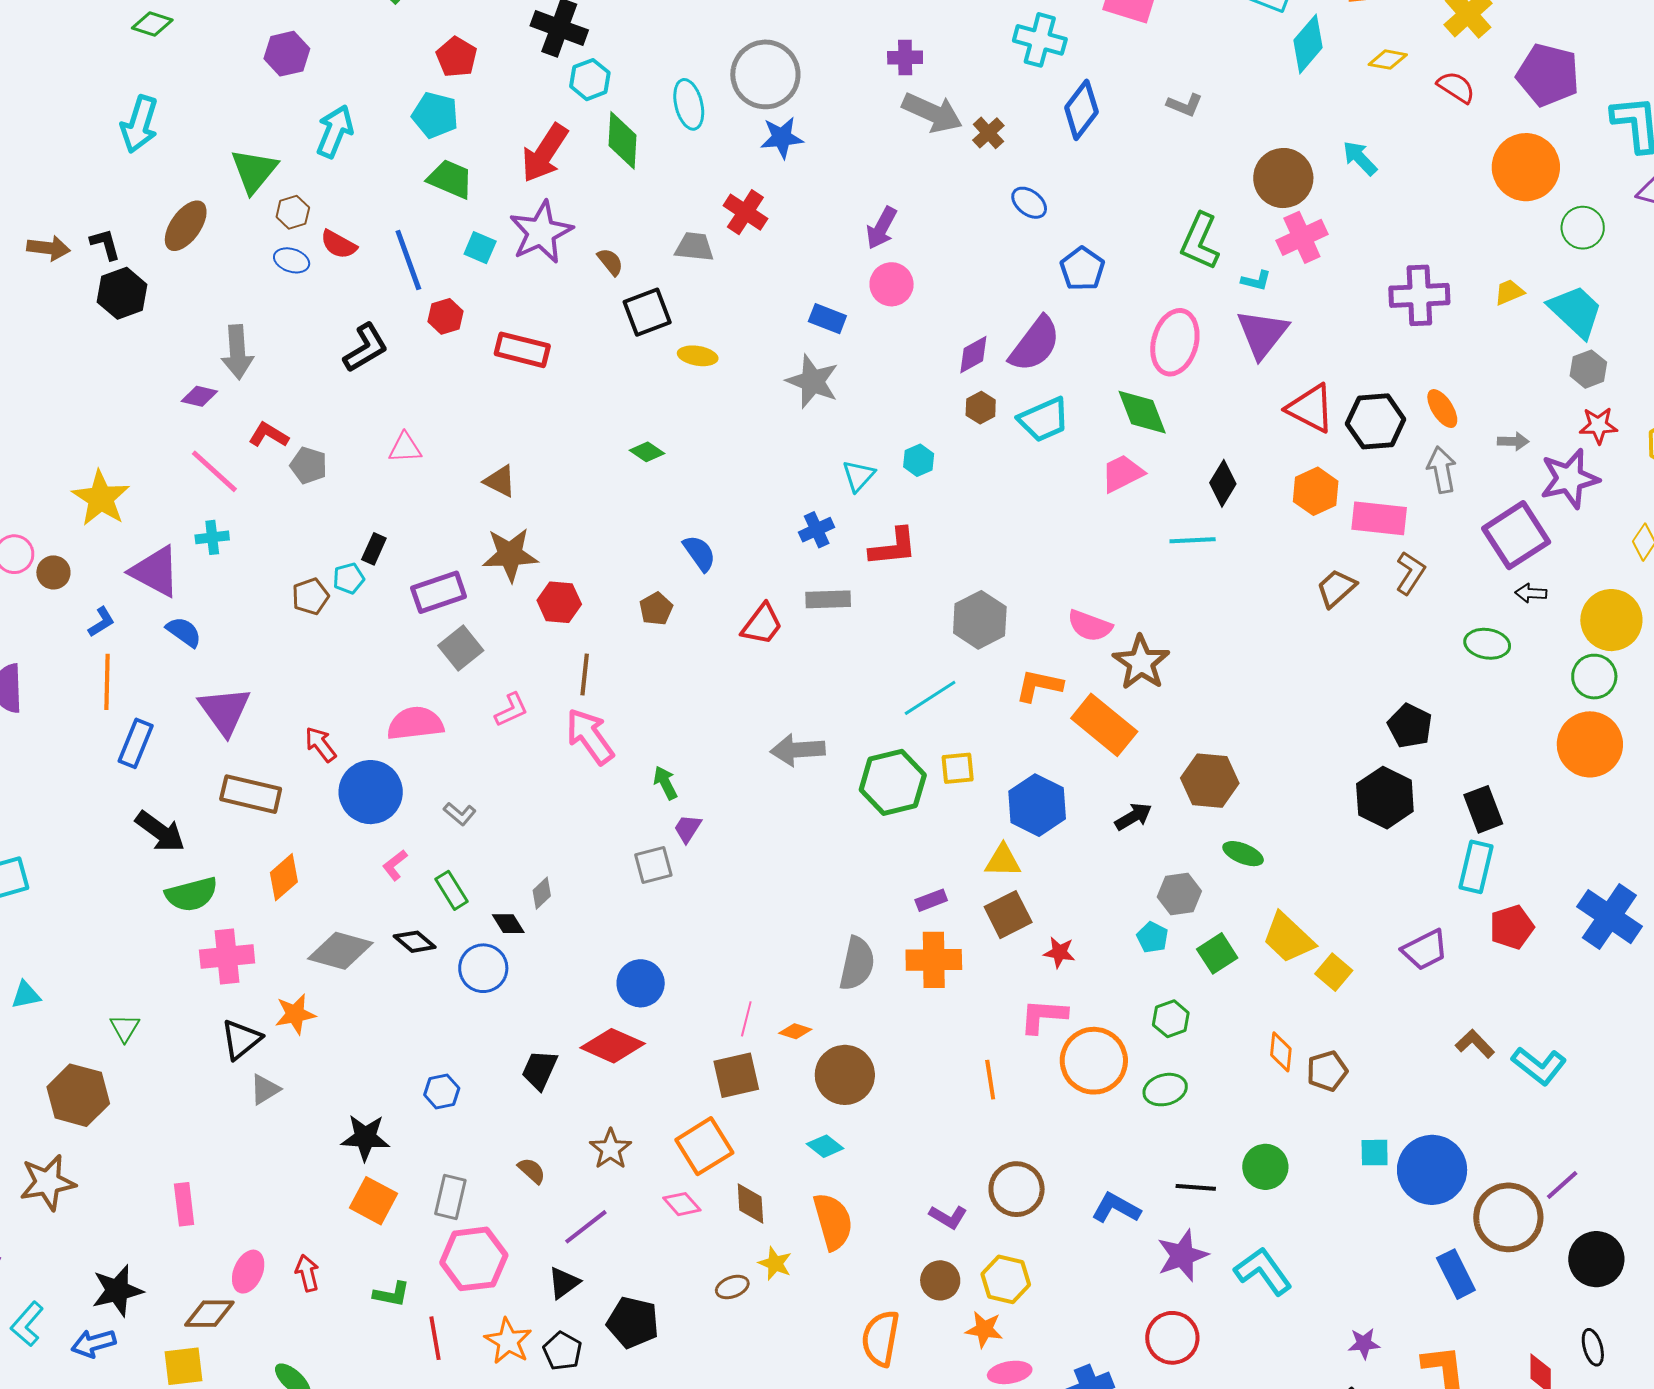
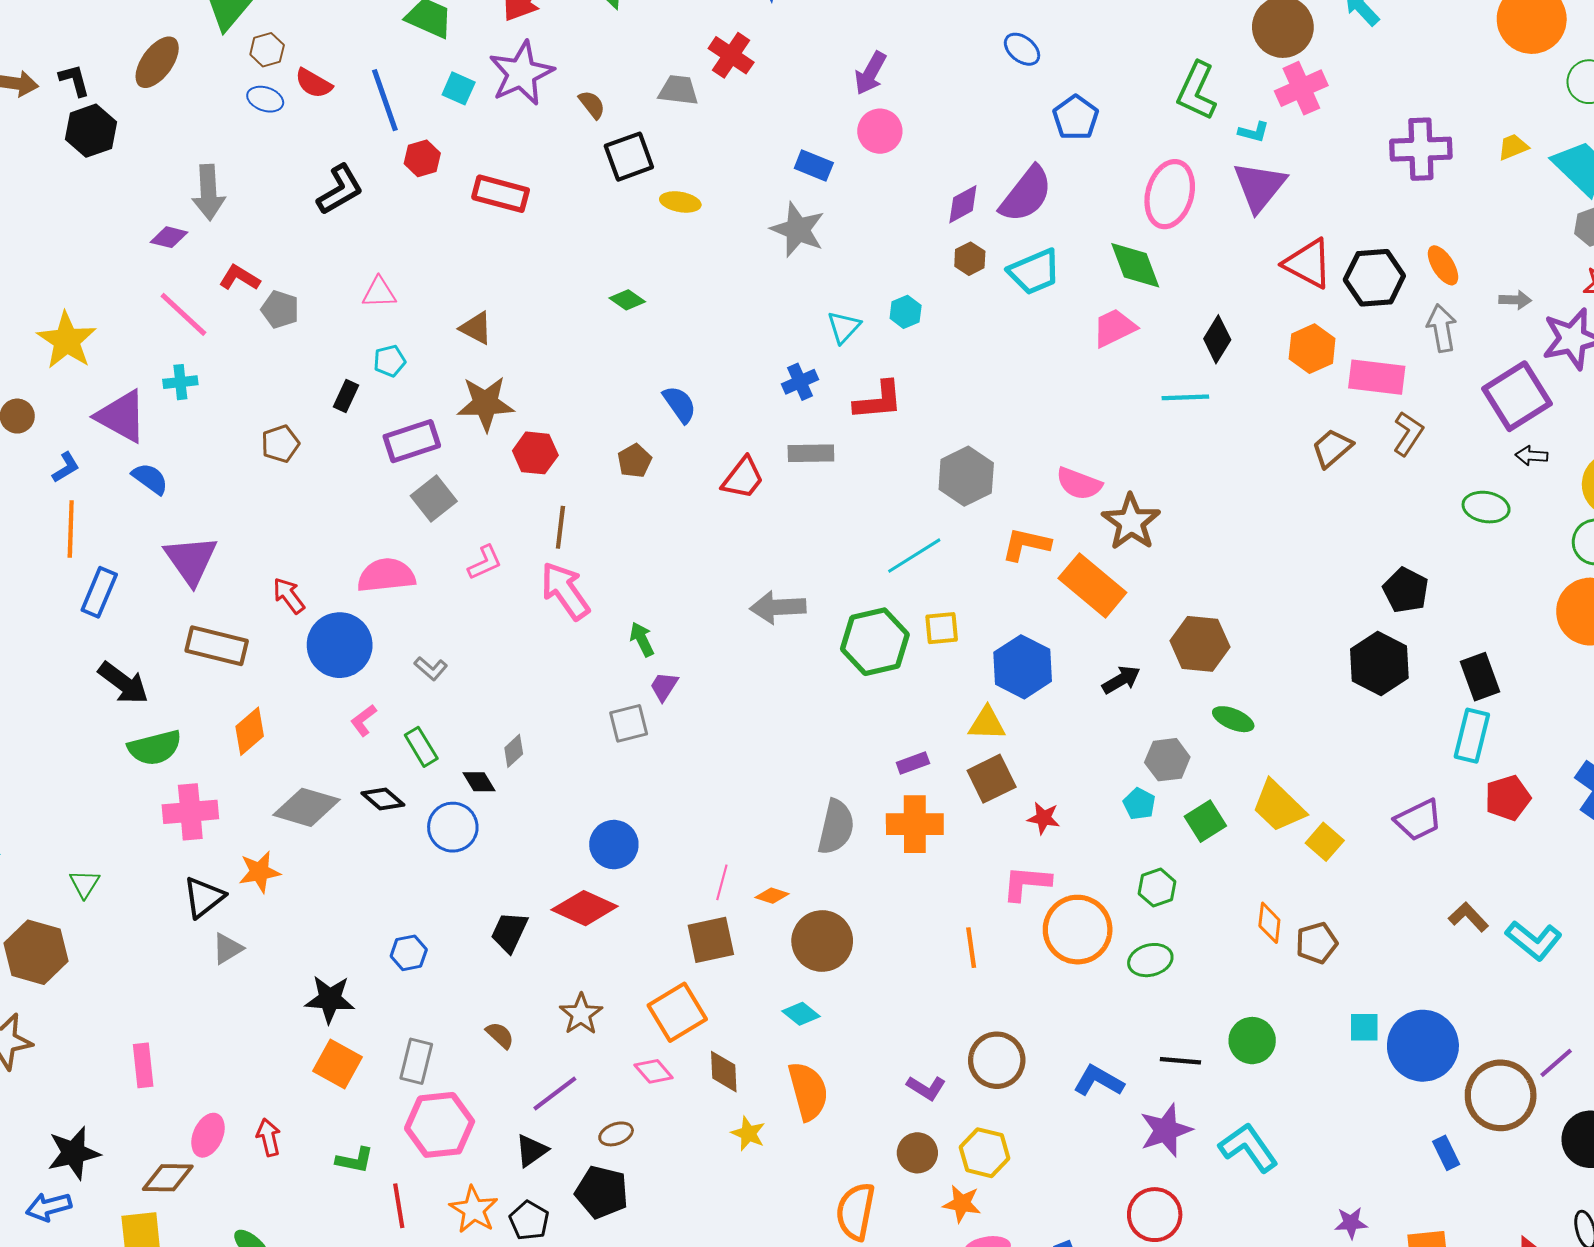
cyan pentagon: (349, 578) -> (389, 361), moved
blue rectangle: (1456, 1274) -> (1446, 1153), size x0.7
brown ellipse: (732, 1287) -> (616, 1134), moved

